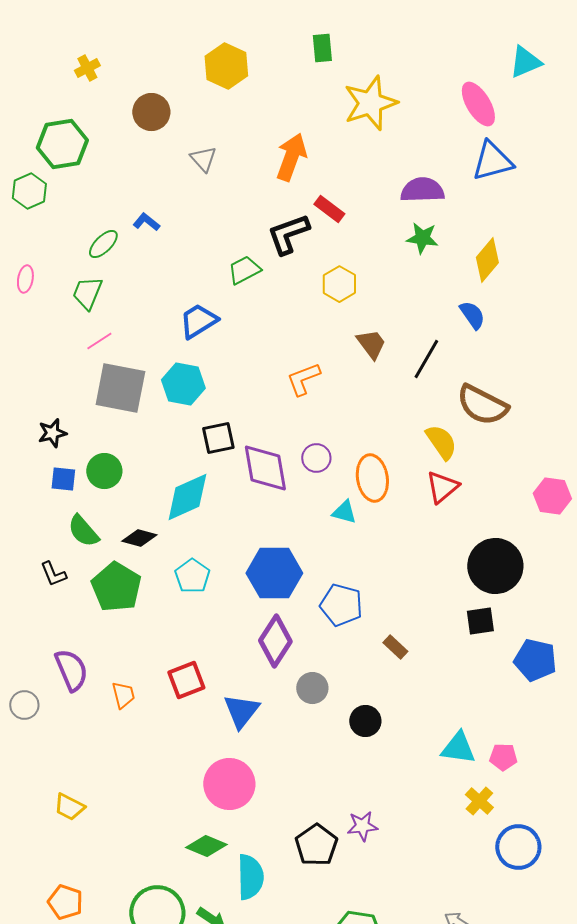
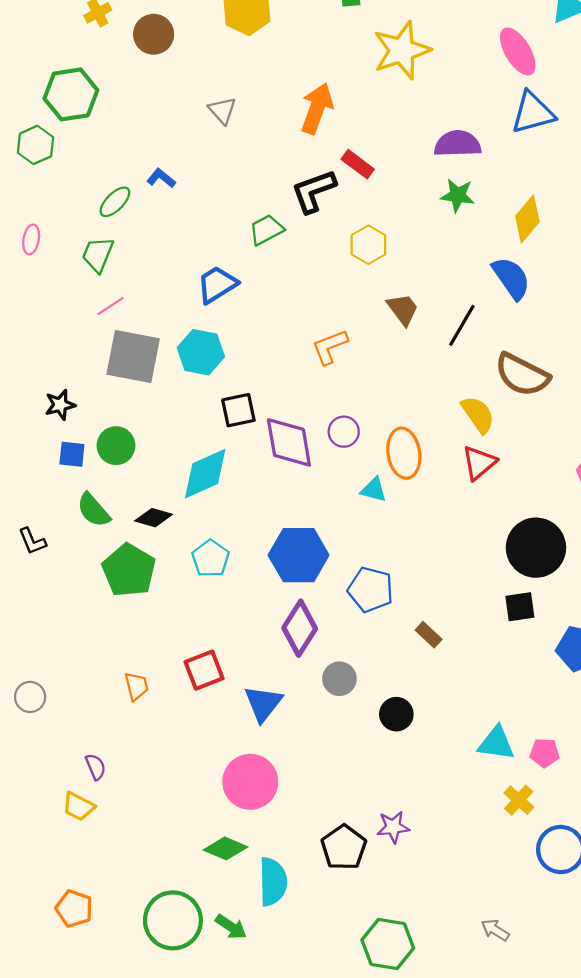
brown circle: (151, 112) -> (154, 34), moved
blue semicircle: (472, 315) -> (511, 278), size x1.4
black L-shape: (53, 574) -> (32, 541), moved
purple semicircle: (71, 670) -> (96, 767), moved, size x0.6

